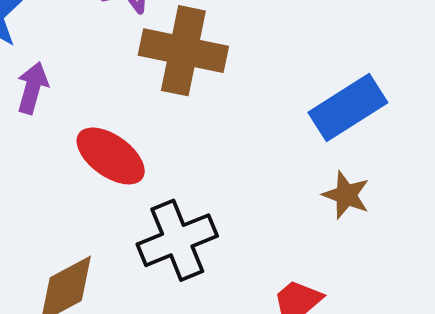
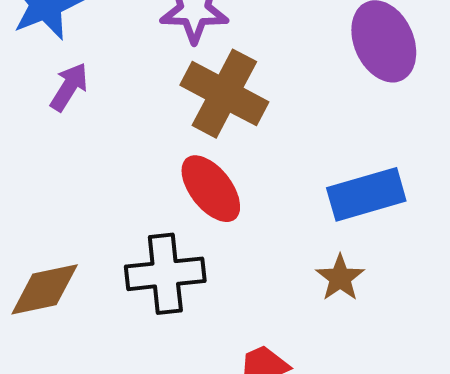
red ellipse: (111, 156) -> (211, 189), moved

